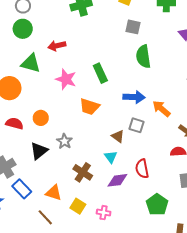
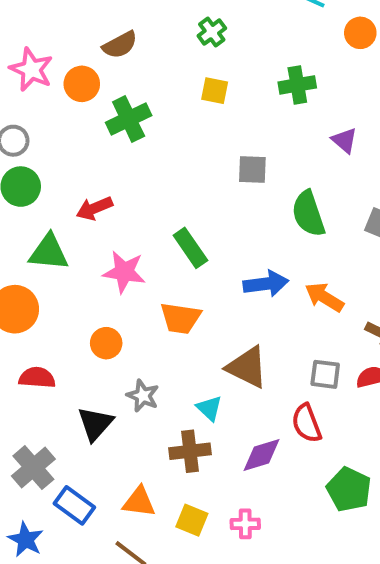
gray square: (133, 27) -> (252, 169), moved
green semicircle: (143, 57) -> (308, 214), moved
orange circle: (41, 118) -> (106, 343), moved
gray square: (136, 125) -> (325, 374), moved
brown triangle: (118, 136) -> (247, 367), size x1.6
cyan triangle: (111, 157) -> (209, 408), moved
brown cross: (83, 172) -> (190, 451), turned -30

